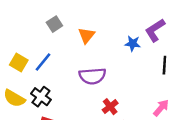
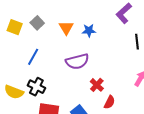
blue star: (133, 43) -> (89, 30), moved
yellow square: (19, 63) -> (15, 27), moved

